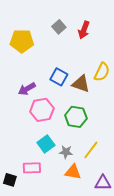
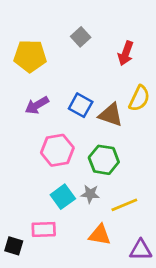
red arrow: (84, 30) -> (126, 53), moved
purple arrow: (27, 89) -> (37, 105), moved
yellow line: (91, 150) -> (124, 205), turned 30
gray star: (66, 152) -> (90, 194), moved

